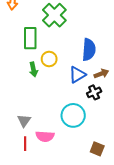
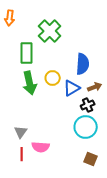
yellow circle: (49, 59) -> (53, 78), moved
green arrow: (33, 69) -> (30, 83), size x1.6
cyan circle: (73, 115) -> (86, 127), moved

